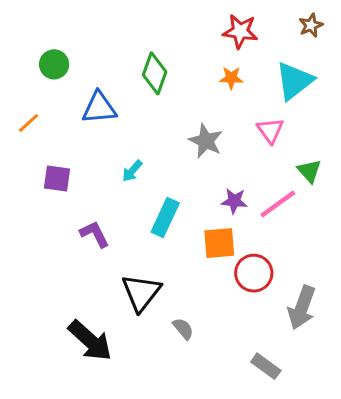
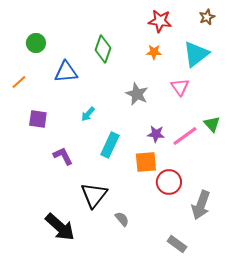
green triangle: (309, 171) -> (212, 124), moved

